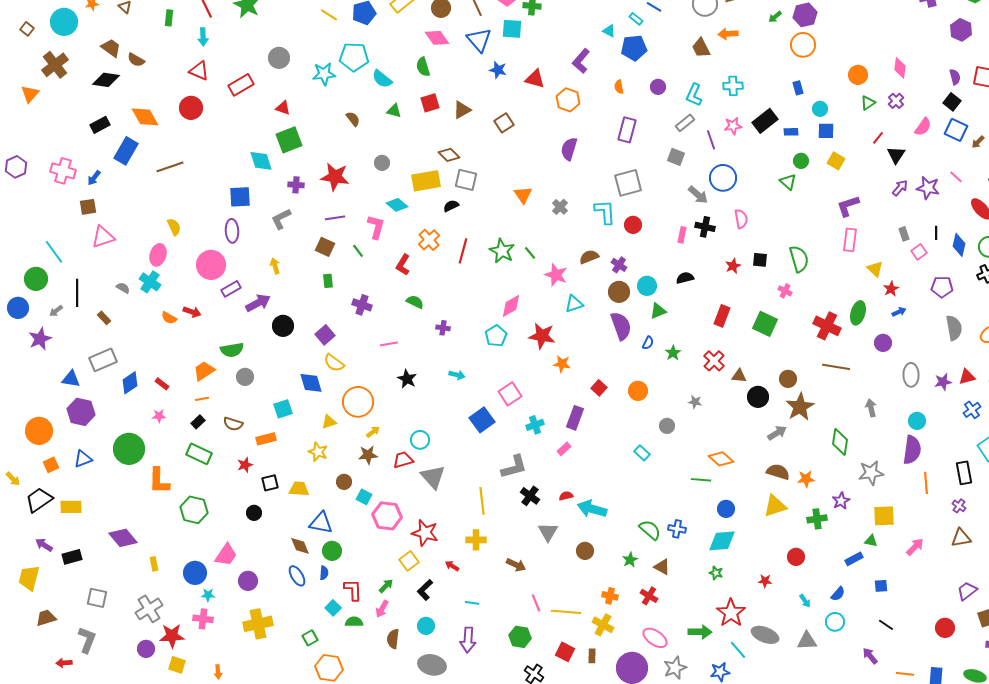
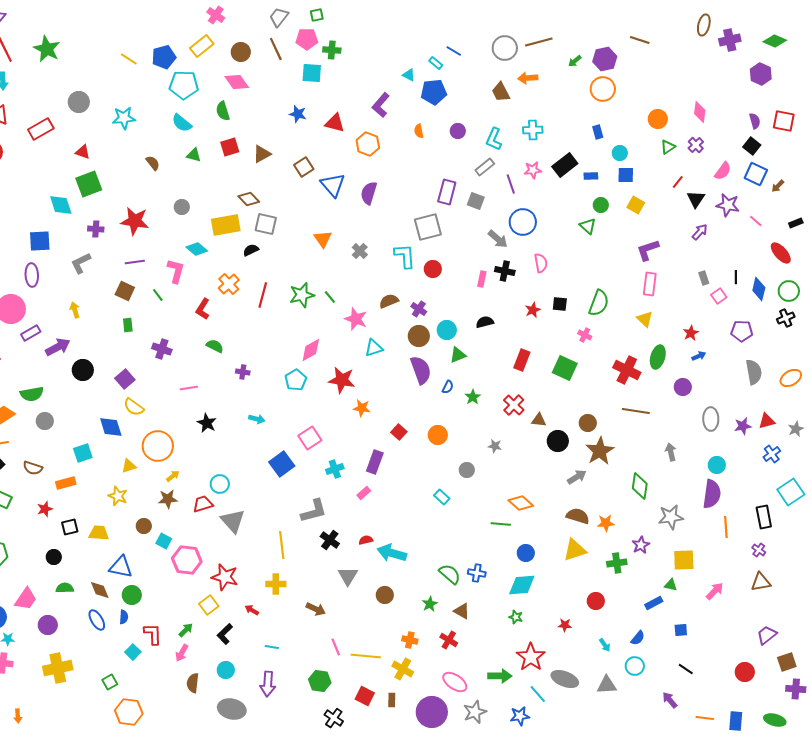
blue triangle: (479, 40) -> (333, 185), moved
cyan pentagon: (354, 57) -> (184, 85), moved
purple rectangle: (627, 130) -> (447, 192), moved
purple star: (928, 188) -> (728, 205), moved
green star: (502, 251) -> (302, 295), turned 30
green semicircle: (799, 259) -> (599, 303), turned 36
yellow triangle: (875, 269) -> (645, 319), moved
green semicircle: (354, 622) -> (65, 588), moved

